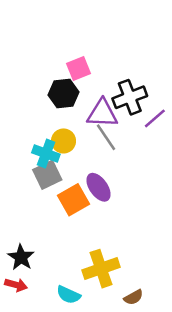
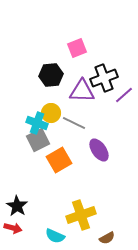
pink square: (78, 68) -> (77, 48), moved
gray line: (106, 137) -> (74, 123), moved, turned -30
purple ellipse: (99, 187) -> (99, 150), moved

